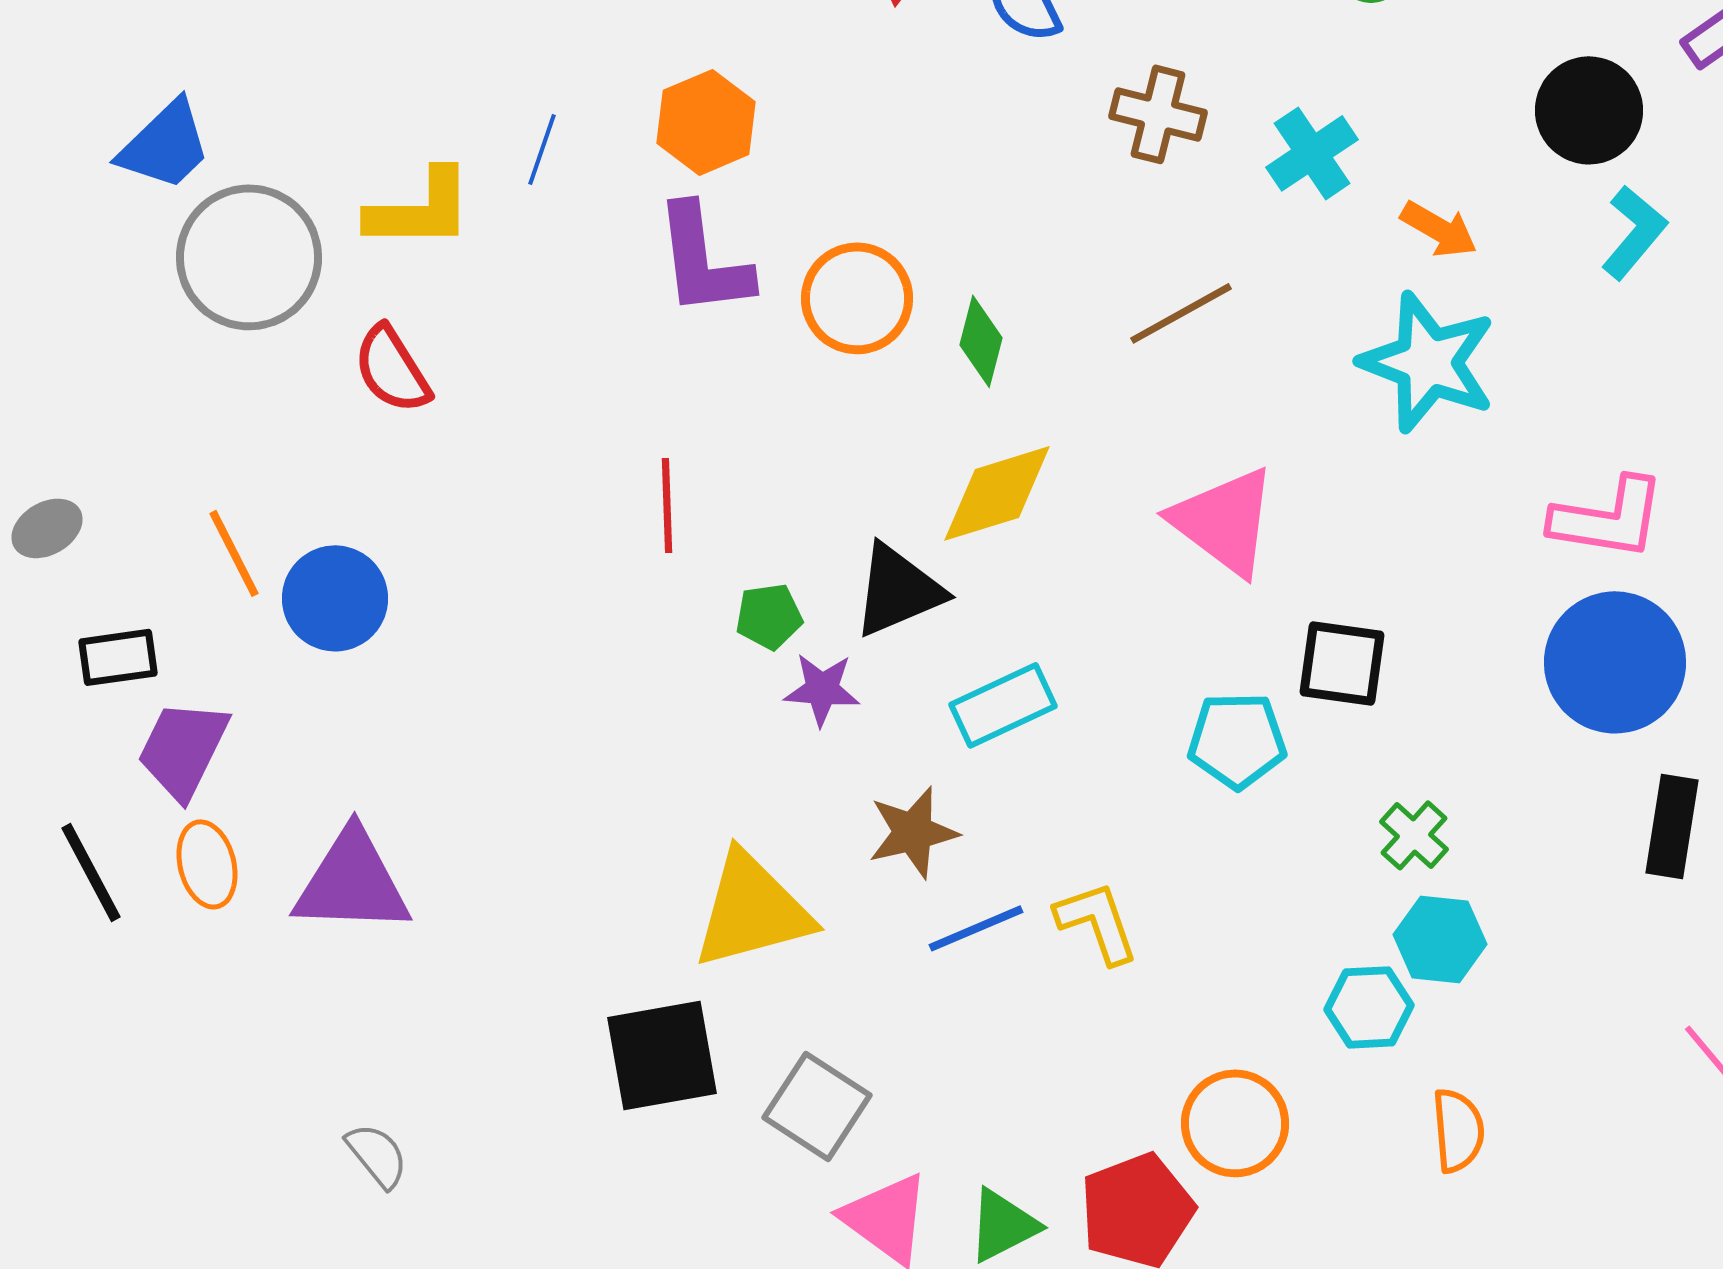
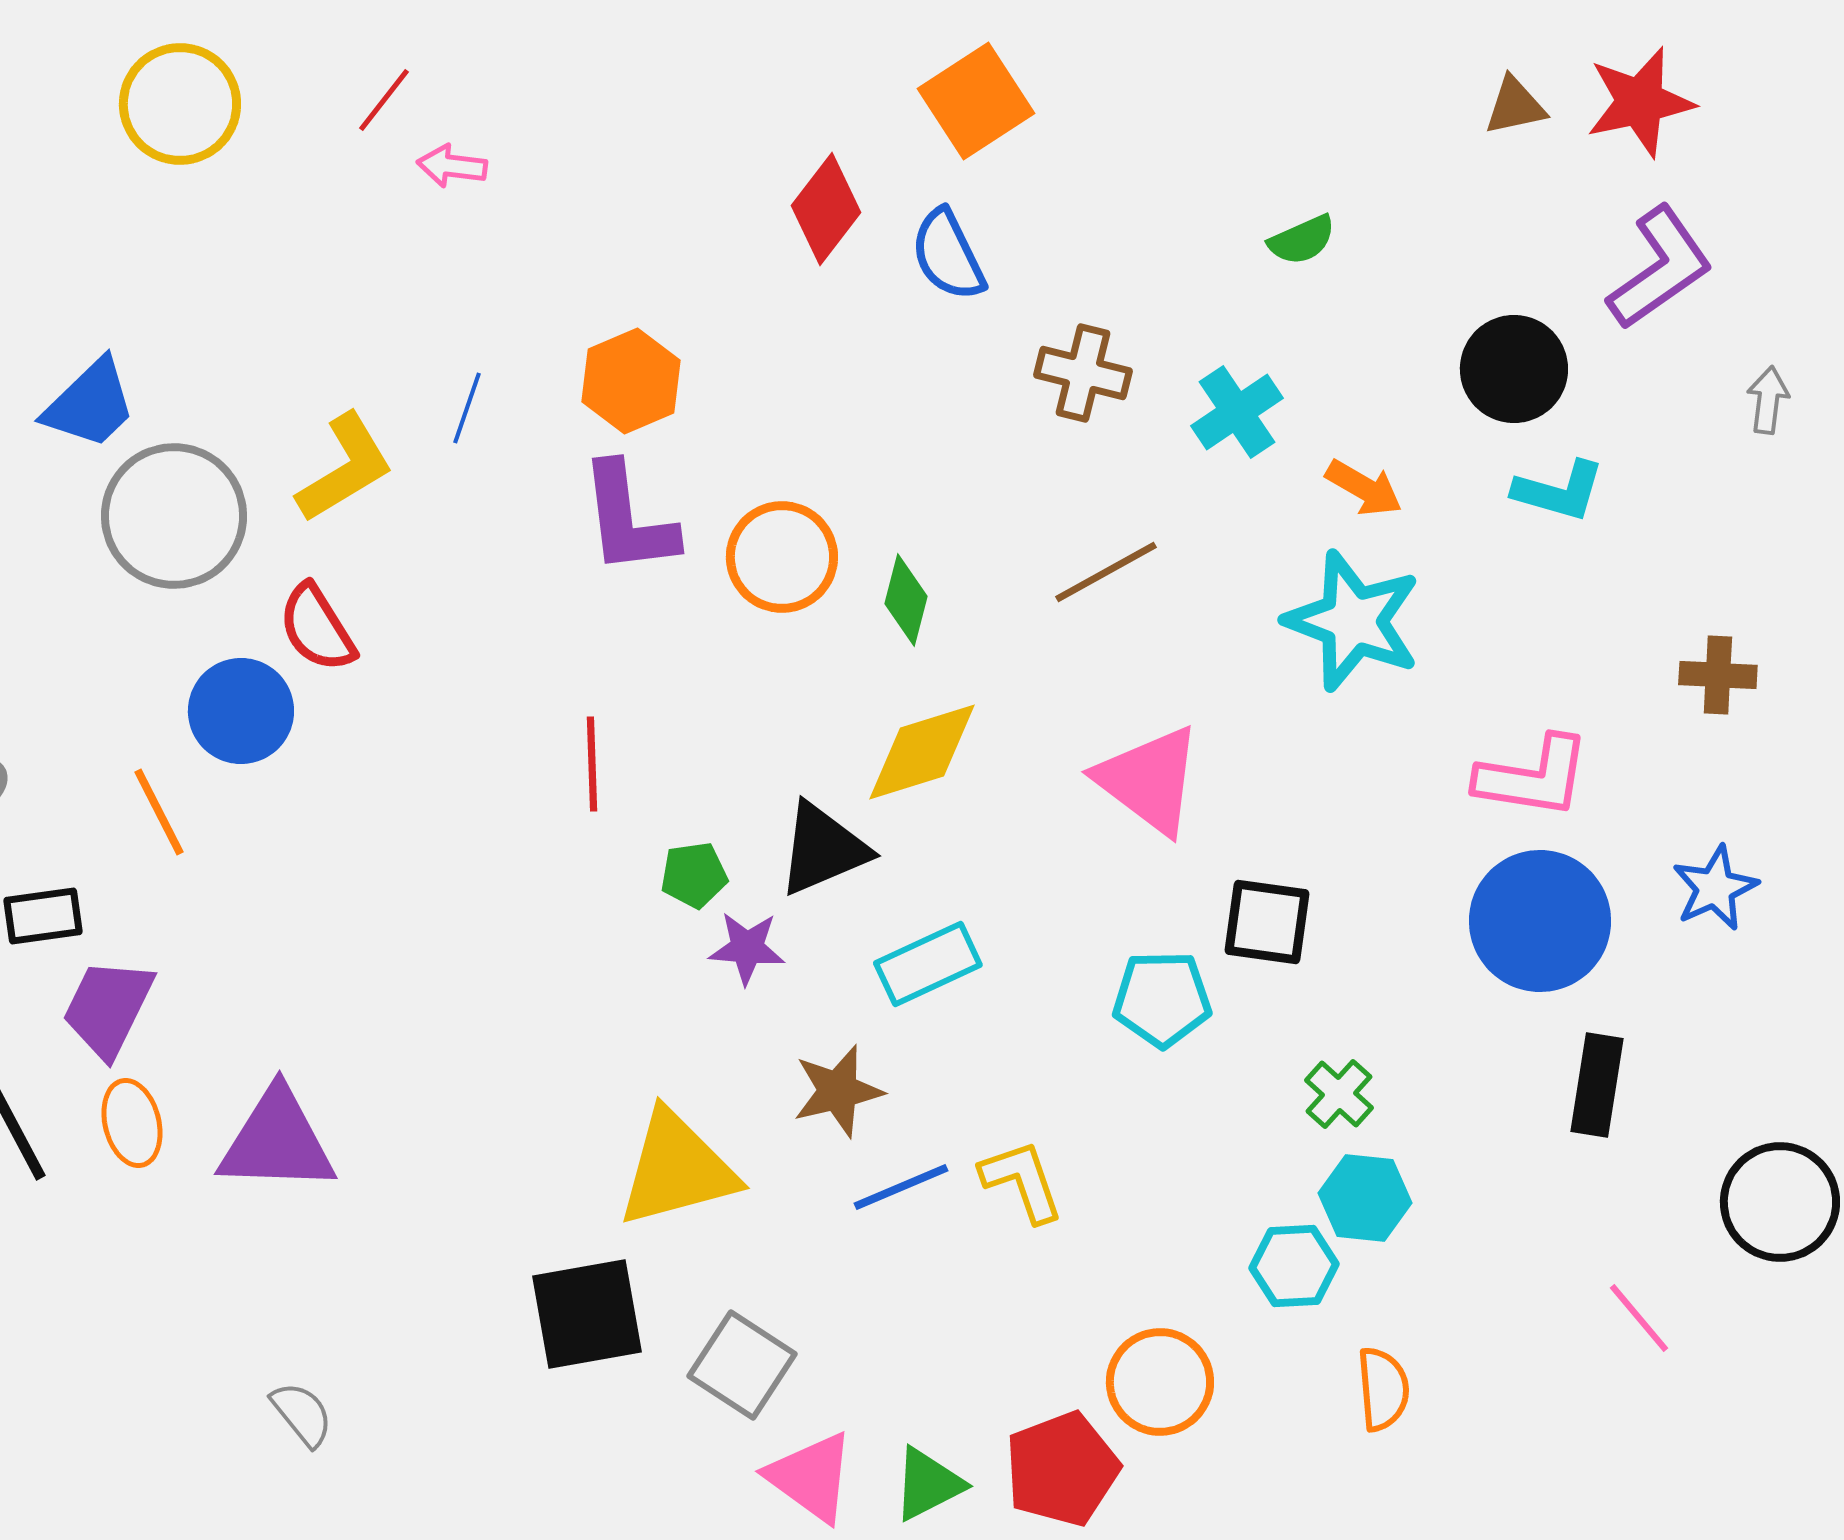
yellow L-shape: (420, 209) -> (345, 468), turned -31
cyan L-shape: (1634, 232) -> (1559, 491), turned 66
blue circle: (335, 598) -> (241, 711), moved

